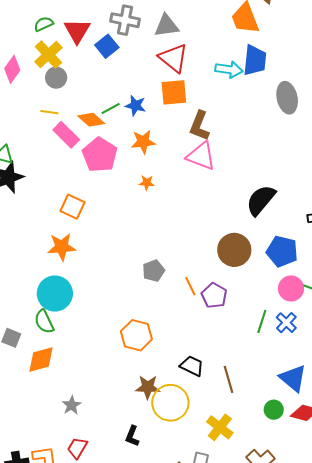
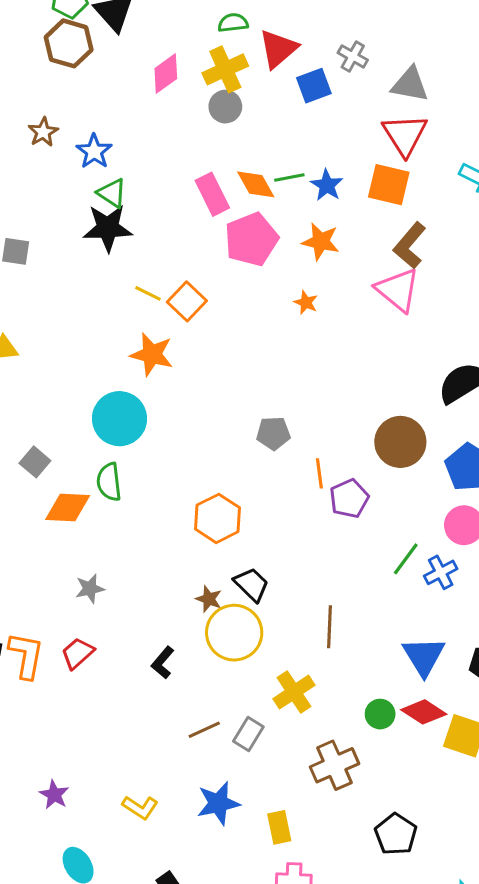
gray cross: (125, 20) -> (353, 56), size x0.7
yellow line: (49, 112) -> (148, 293), moved
green semicircle: (44, 322) -> (109, 482), moved
black trapezoid: (192, 366) -> (251, 584), moved
brown star: (148, 387) -> (209, 599), size x0.7
green circle: (274, 410) -> (380, 714), moved

